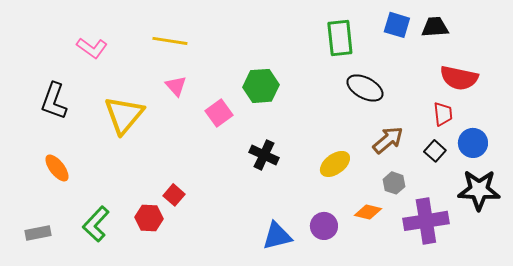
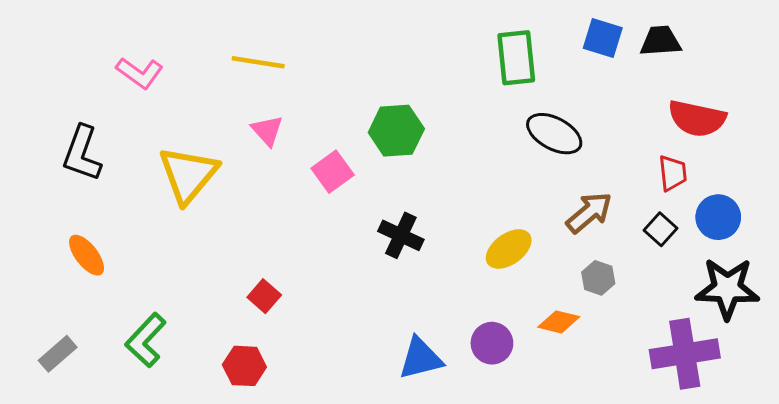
red hexagon: (149, 218) -> (244, 366), moved
purple cross: (426, 221) -> (685, 354), moved
gray rectangle: (38, 233) -> (58, 354), turned -30

